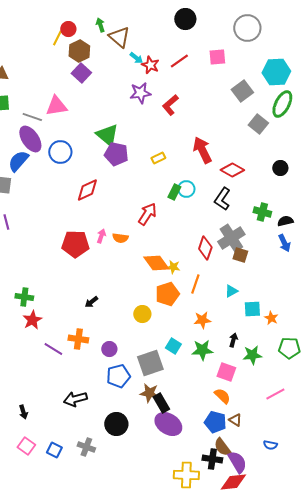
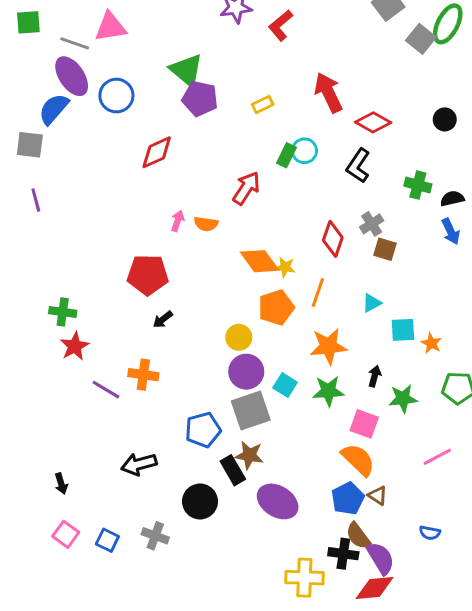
gray square: (258, 124) -> (421, 39), moved
gray cross: (231, 238) -> (372, 224), size x0.6
red pentagon: (75, 244) -> (148, 275), moved
orange star: (202, 320) -> (328, 346), size x1.4
purple circle: (109, 349) -> (246, 372), moved, size x1.5
orange semicircle: (222, 396) -> (358, 460), size x1.4
black rectangle: (161, 403) -> (233, 470), moved
blue pentagon: (215, 422) -> (348, 498), turned 30

